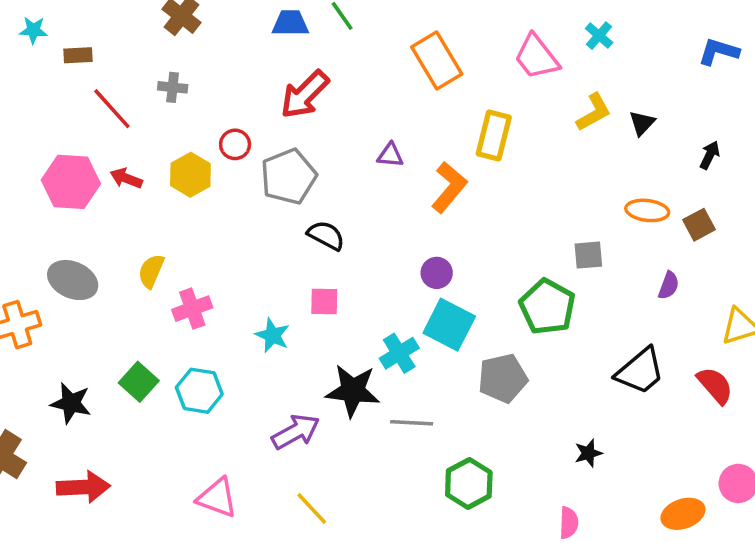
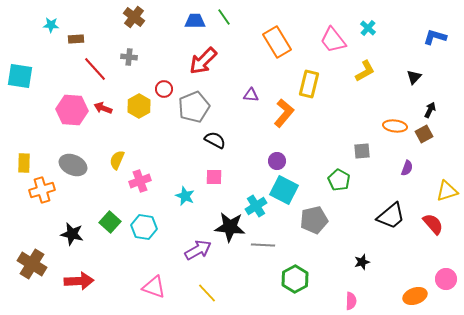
black triangle: (642, 123) -> (414, 77), moved
black arrow: (710, 155) -> (430, 110), moved
green pentagon: (547, 307) -> (339, 180), size x0.7

